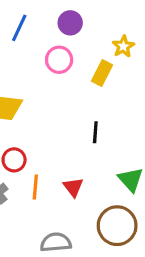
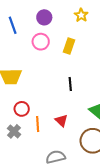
blue line: (19, 28) -> (13, 25), turned -36
yellow star: (123, 46) -> (81, 15), moved

